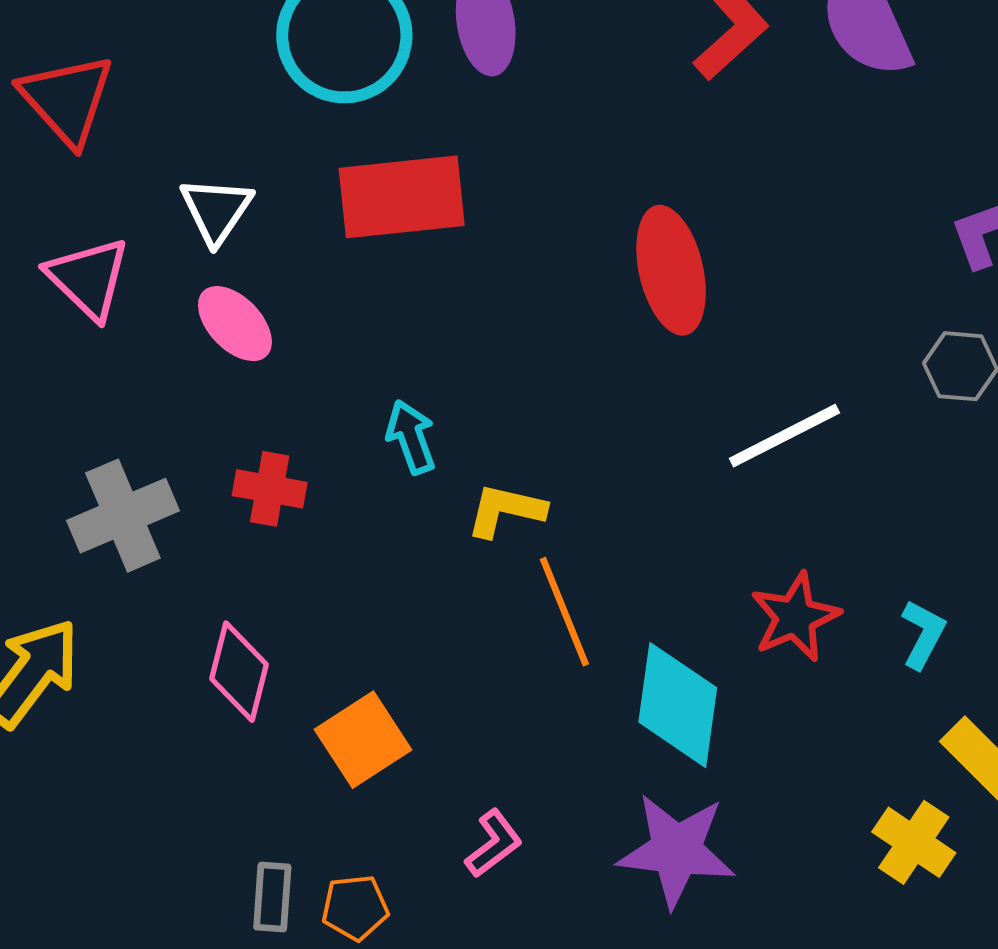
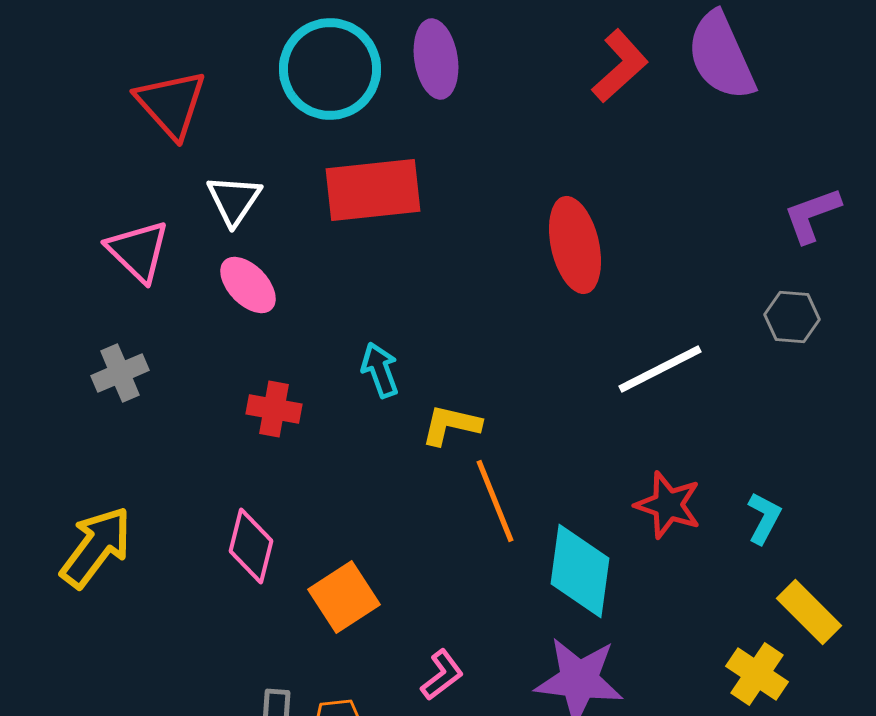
red triangle: (67, 100) -> (171, 104), moved
gray cross: (123, 516) -> (120, 373), moved, size x0.7
red star: (795, 617) -> (668, 505), turned -30

